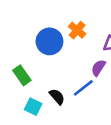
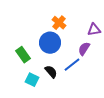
orange cross: (77, 30) -> (59, 23), moved
blue circle: (49, 41) -> (50, 43), moved

